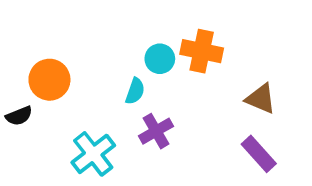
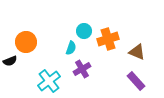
orange cross: (202, 51) -> (108, 39), moved, turned -30

